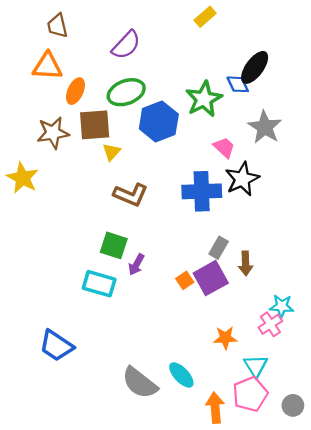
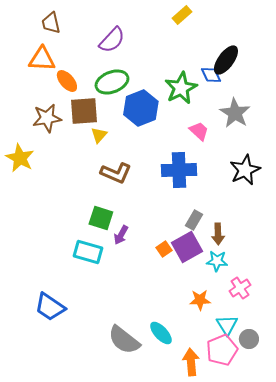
orange ellipse: (75, 91) -> (67, 81), turned -65
black star: (242, 179) -> (245, 170), moved
cyan star: (282, 306) -> (217, 261), moved
gray circle: (293, 405) -> (249, 339), moved

